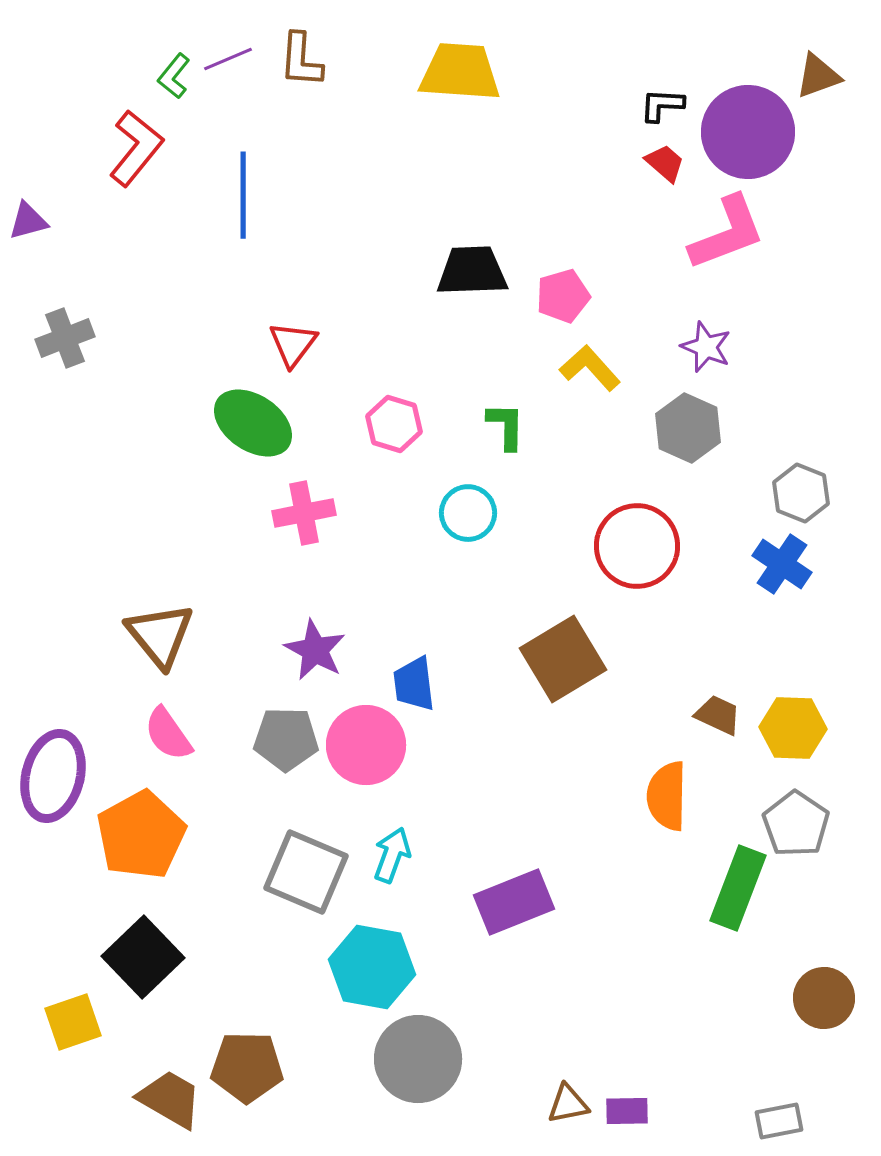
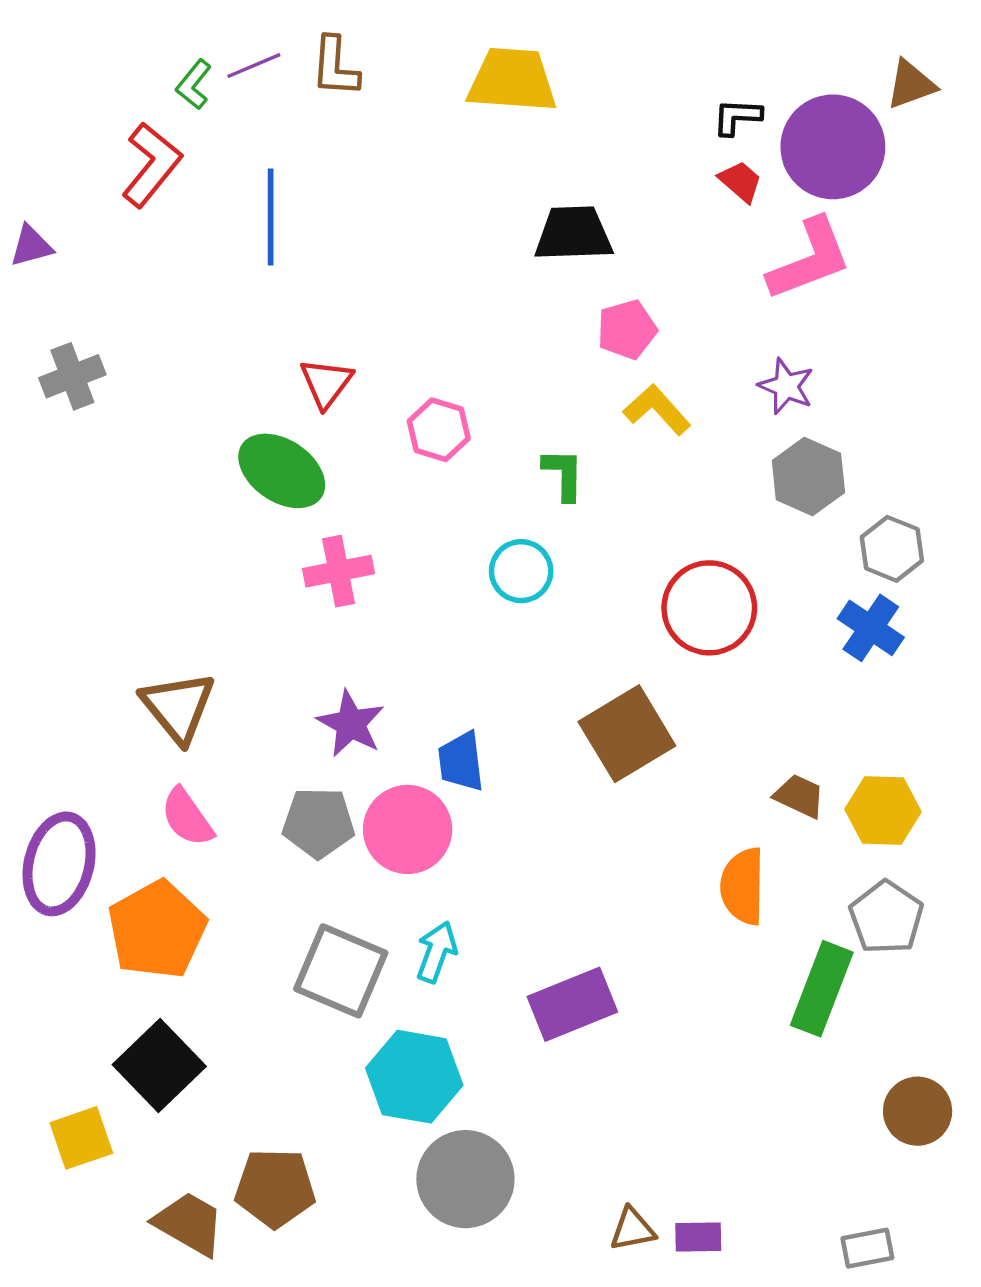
black trapezoid: (472, 271) -> (573, 234), moved
pink hexagon: (394, 424) -> (439, 430), moved
gray hexagon: (688, 428) -> (808, 476), moved

